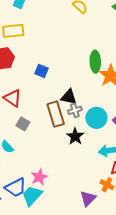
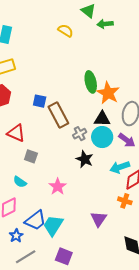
black triangle: (69, 97) -> (102, 119), moved
brown rectangle: (56, 114) -> (58, 115), moved
pink star: (39, 177) -> (58, 187), moved
purple triangle: (88, 198) -> (99, 219), moved

